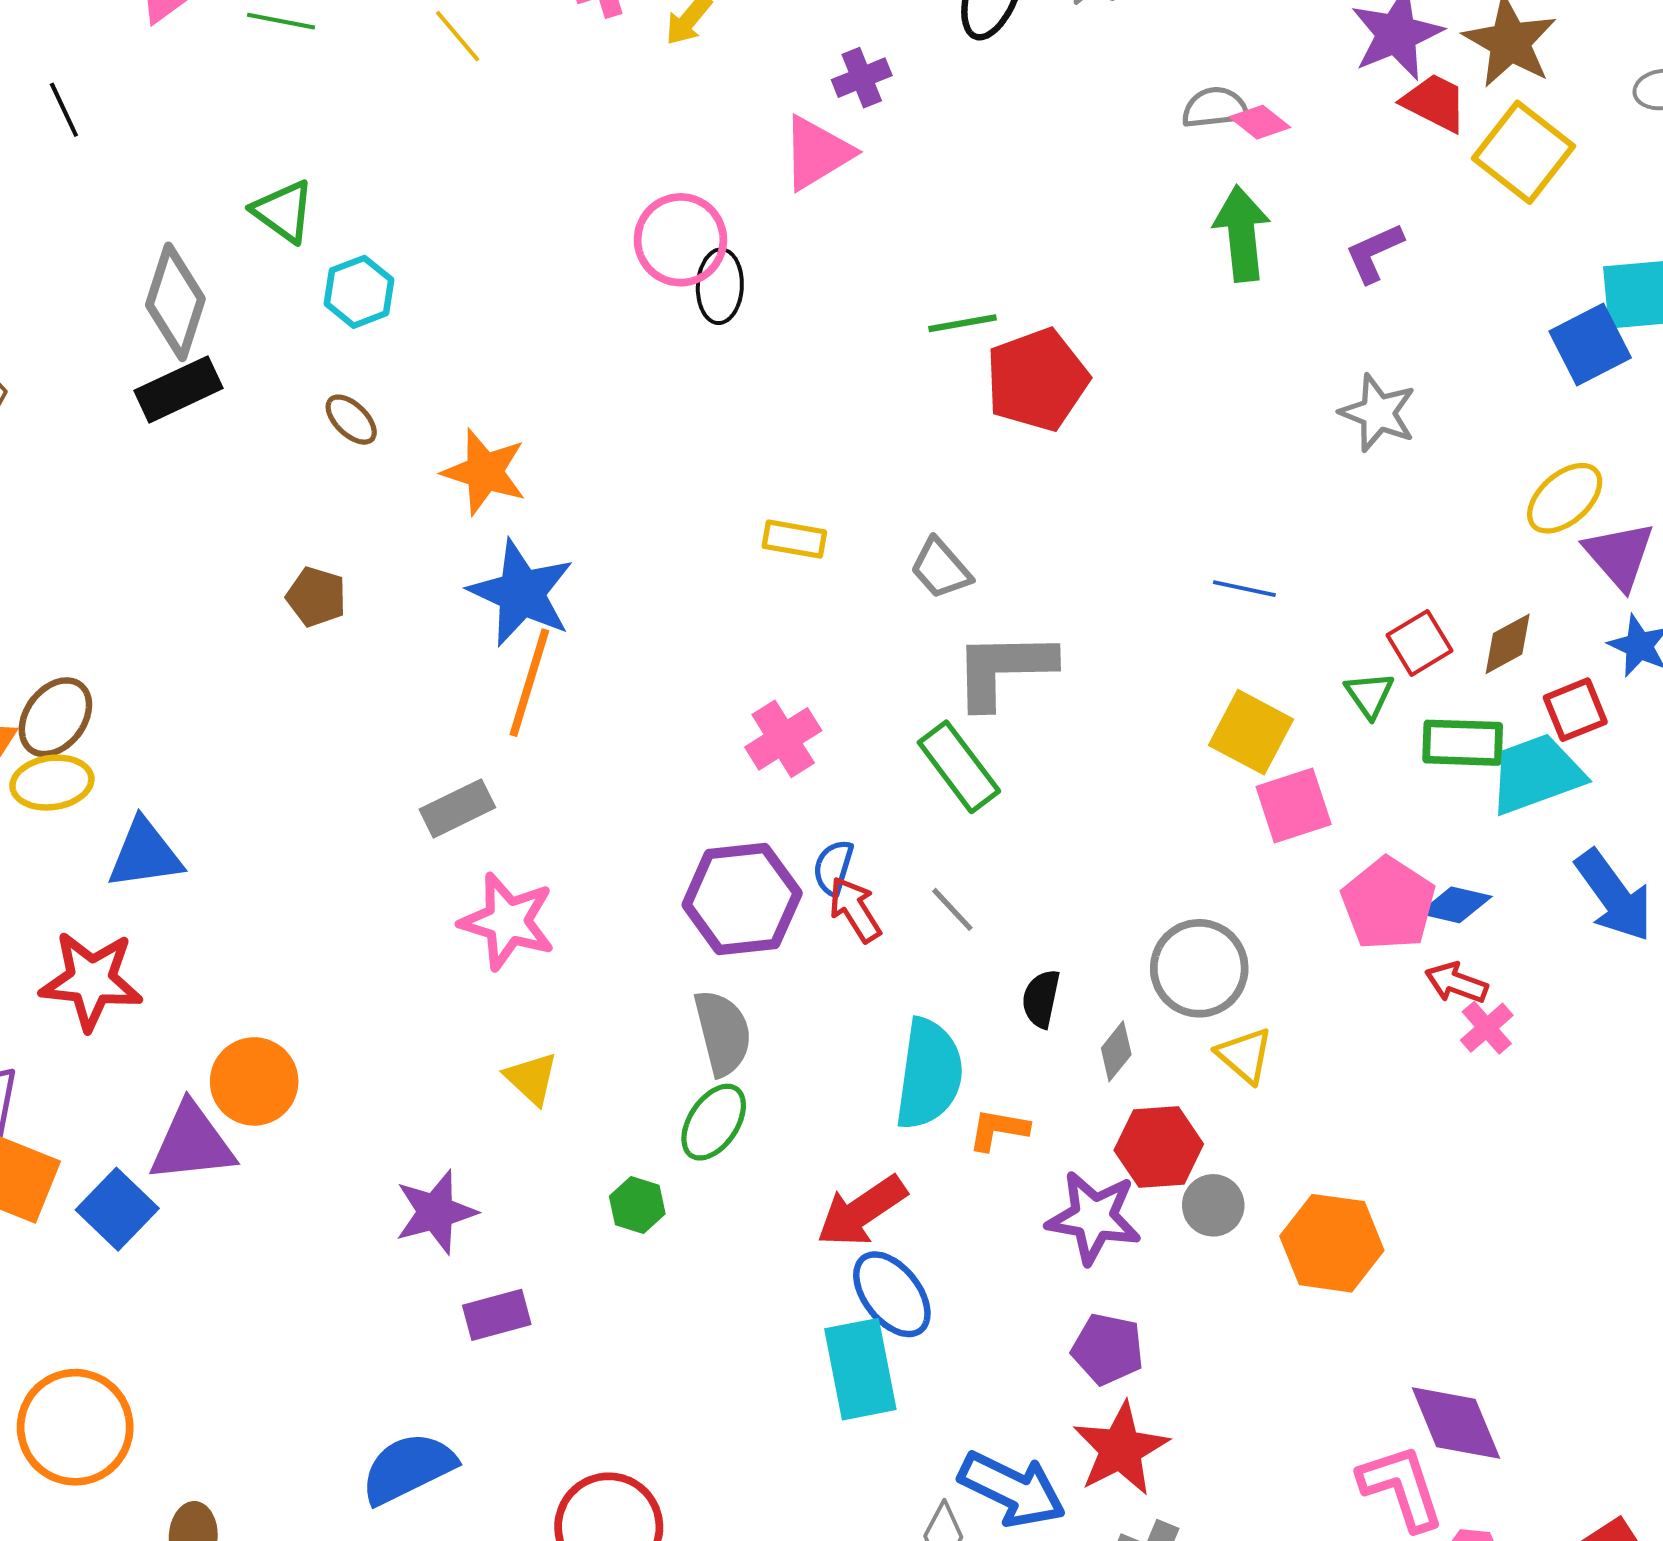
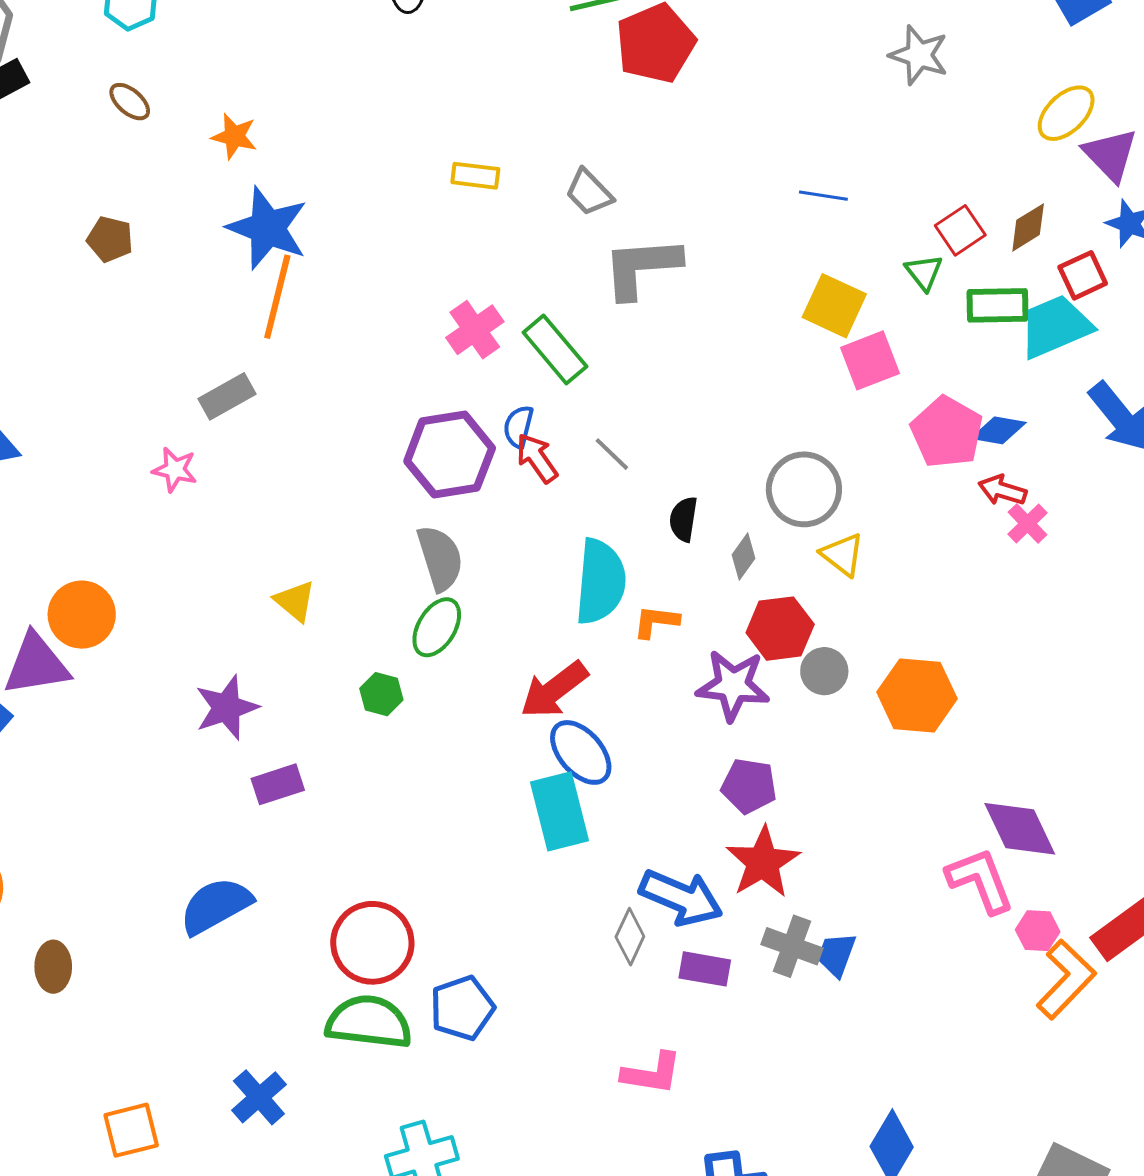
orange star: (484, 472) -> (234, 136), size x0.7
green rectangle: (959, 767) -> (555, 349), moved
pink star: (507, 921) -> (175, 470), moved, size x0.6

